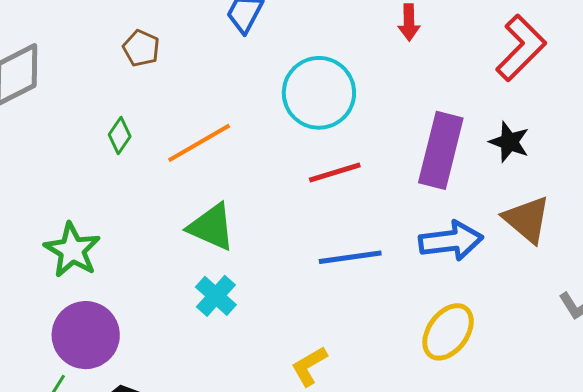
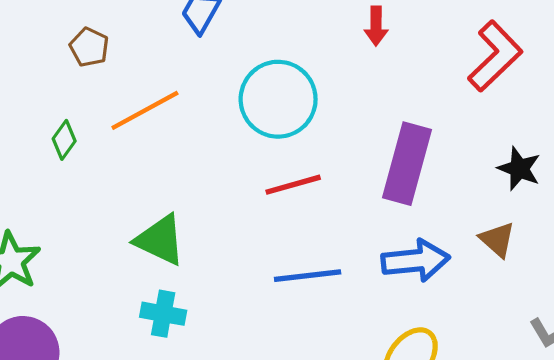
black star: (509, 142) -> (519, 169), moved
orange line: (199, 143) -> (145, 110), moved
brown triangle: (527, 219) -> (497, 240), size x0.7
cyan cross: (216, 296) -> (163, 314), turned -33

